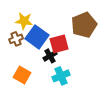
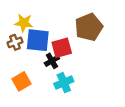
blue square: (37, 37) -> (38, 40), turned -30
orange square: (22, 75) -> (21, 81), turned 30

